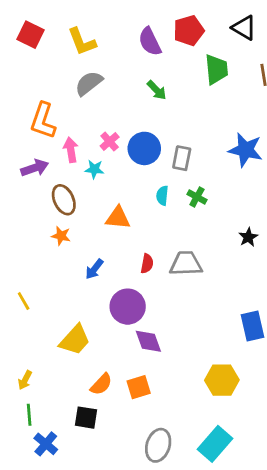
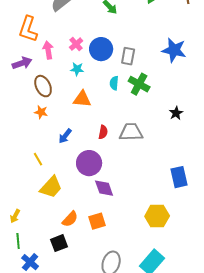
cyan star: (94, 169) -> (77, 69), moved
green cross: (197, 197) -> (139, 84), size x1.5
yellow line: (24, 301) -> (38, 159), moved
black square: (86, 418) -> (59, 243), turned -30

